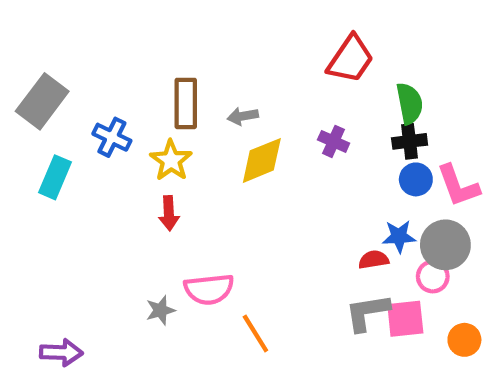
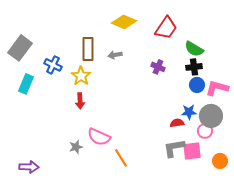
green semicircle: (410, 103) -> (194, 49), turned 132
yellow diamond: (262, 160) -> (124, 22), moved, turned 45
pink L-shape: (458, 186) -> (217, 88), turned 125
pink semicircle: (209, 289) -> (99, 137), turned 30

